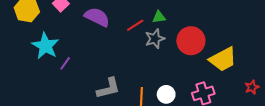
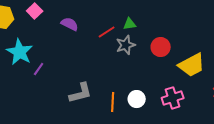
purple semicircle: (97, 17) -> (70, 24), size x0.7
red circle: (191, 41) -> (161, 47), size x0.7

